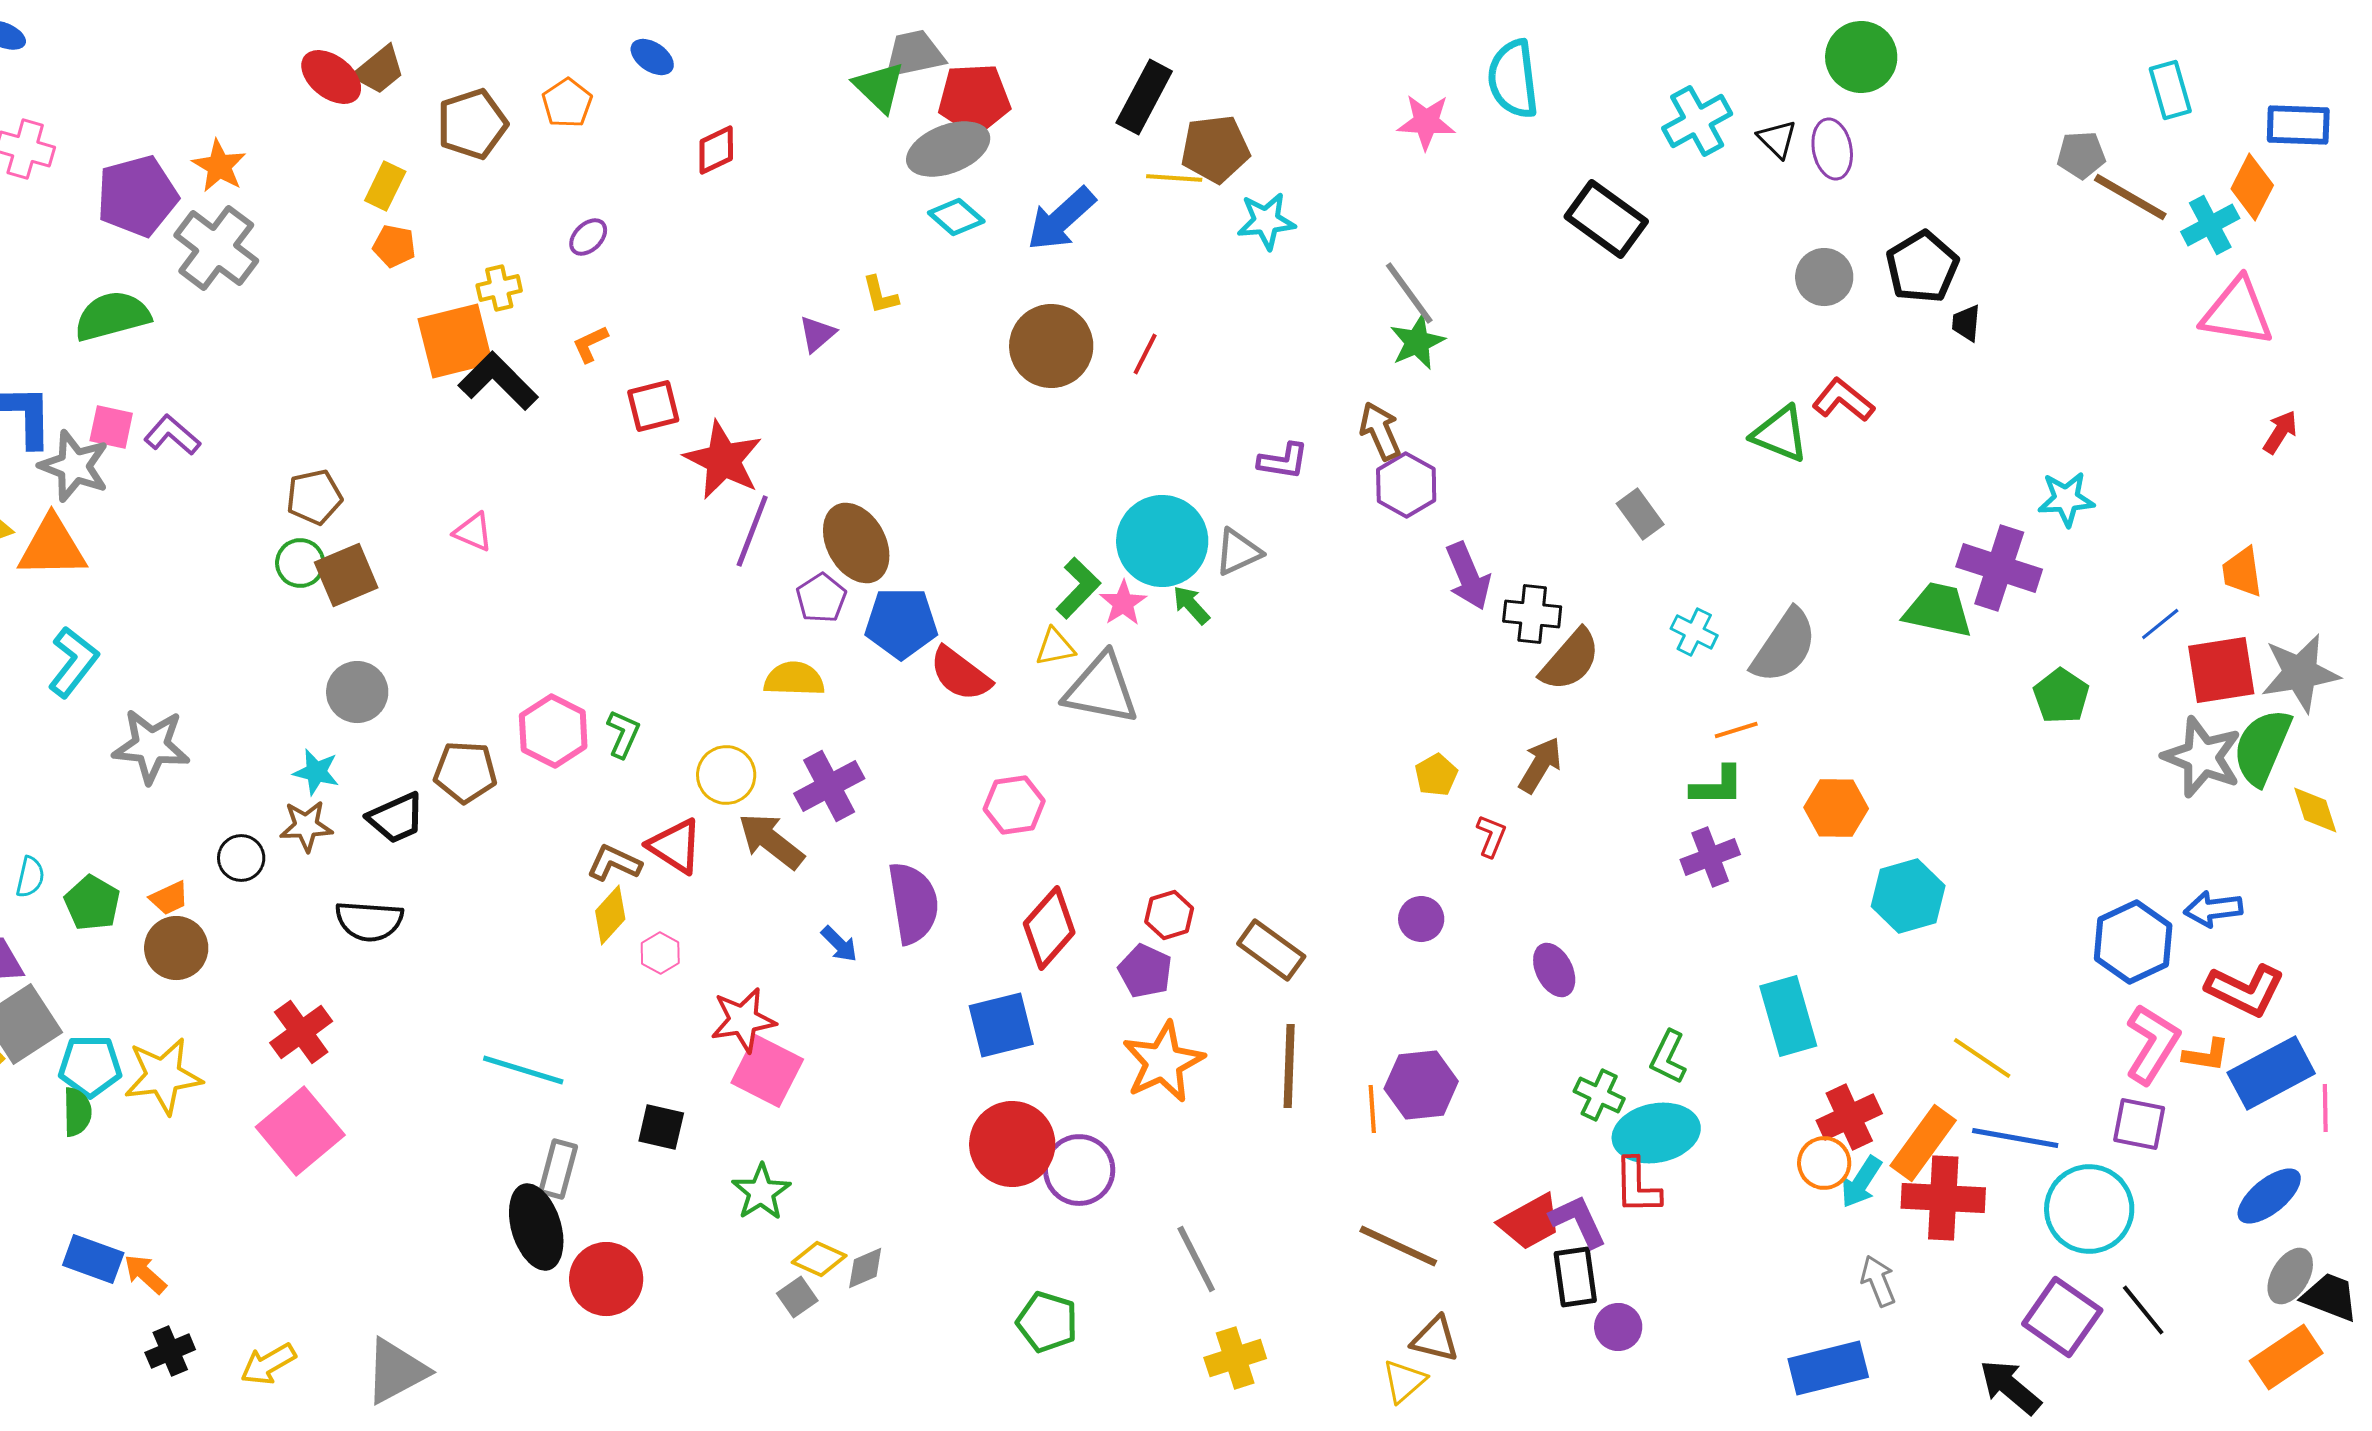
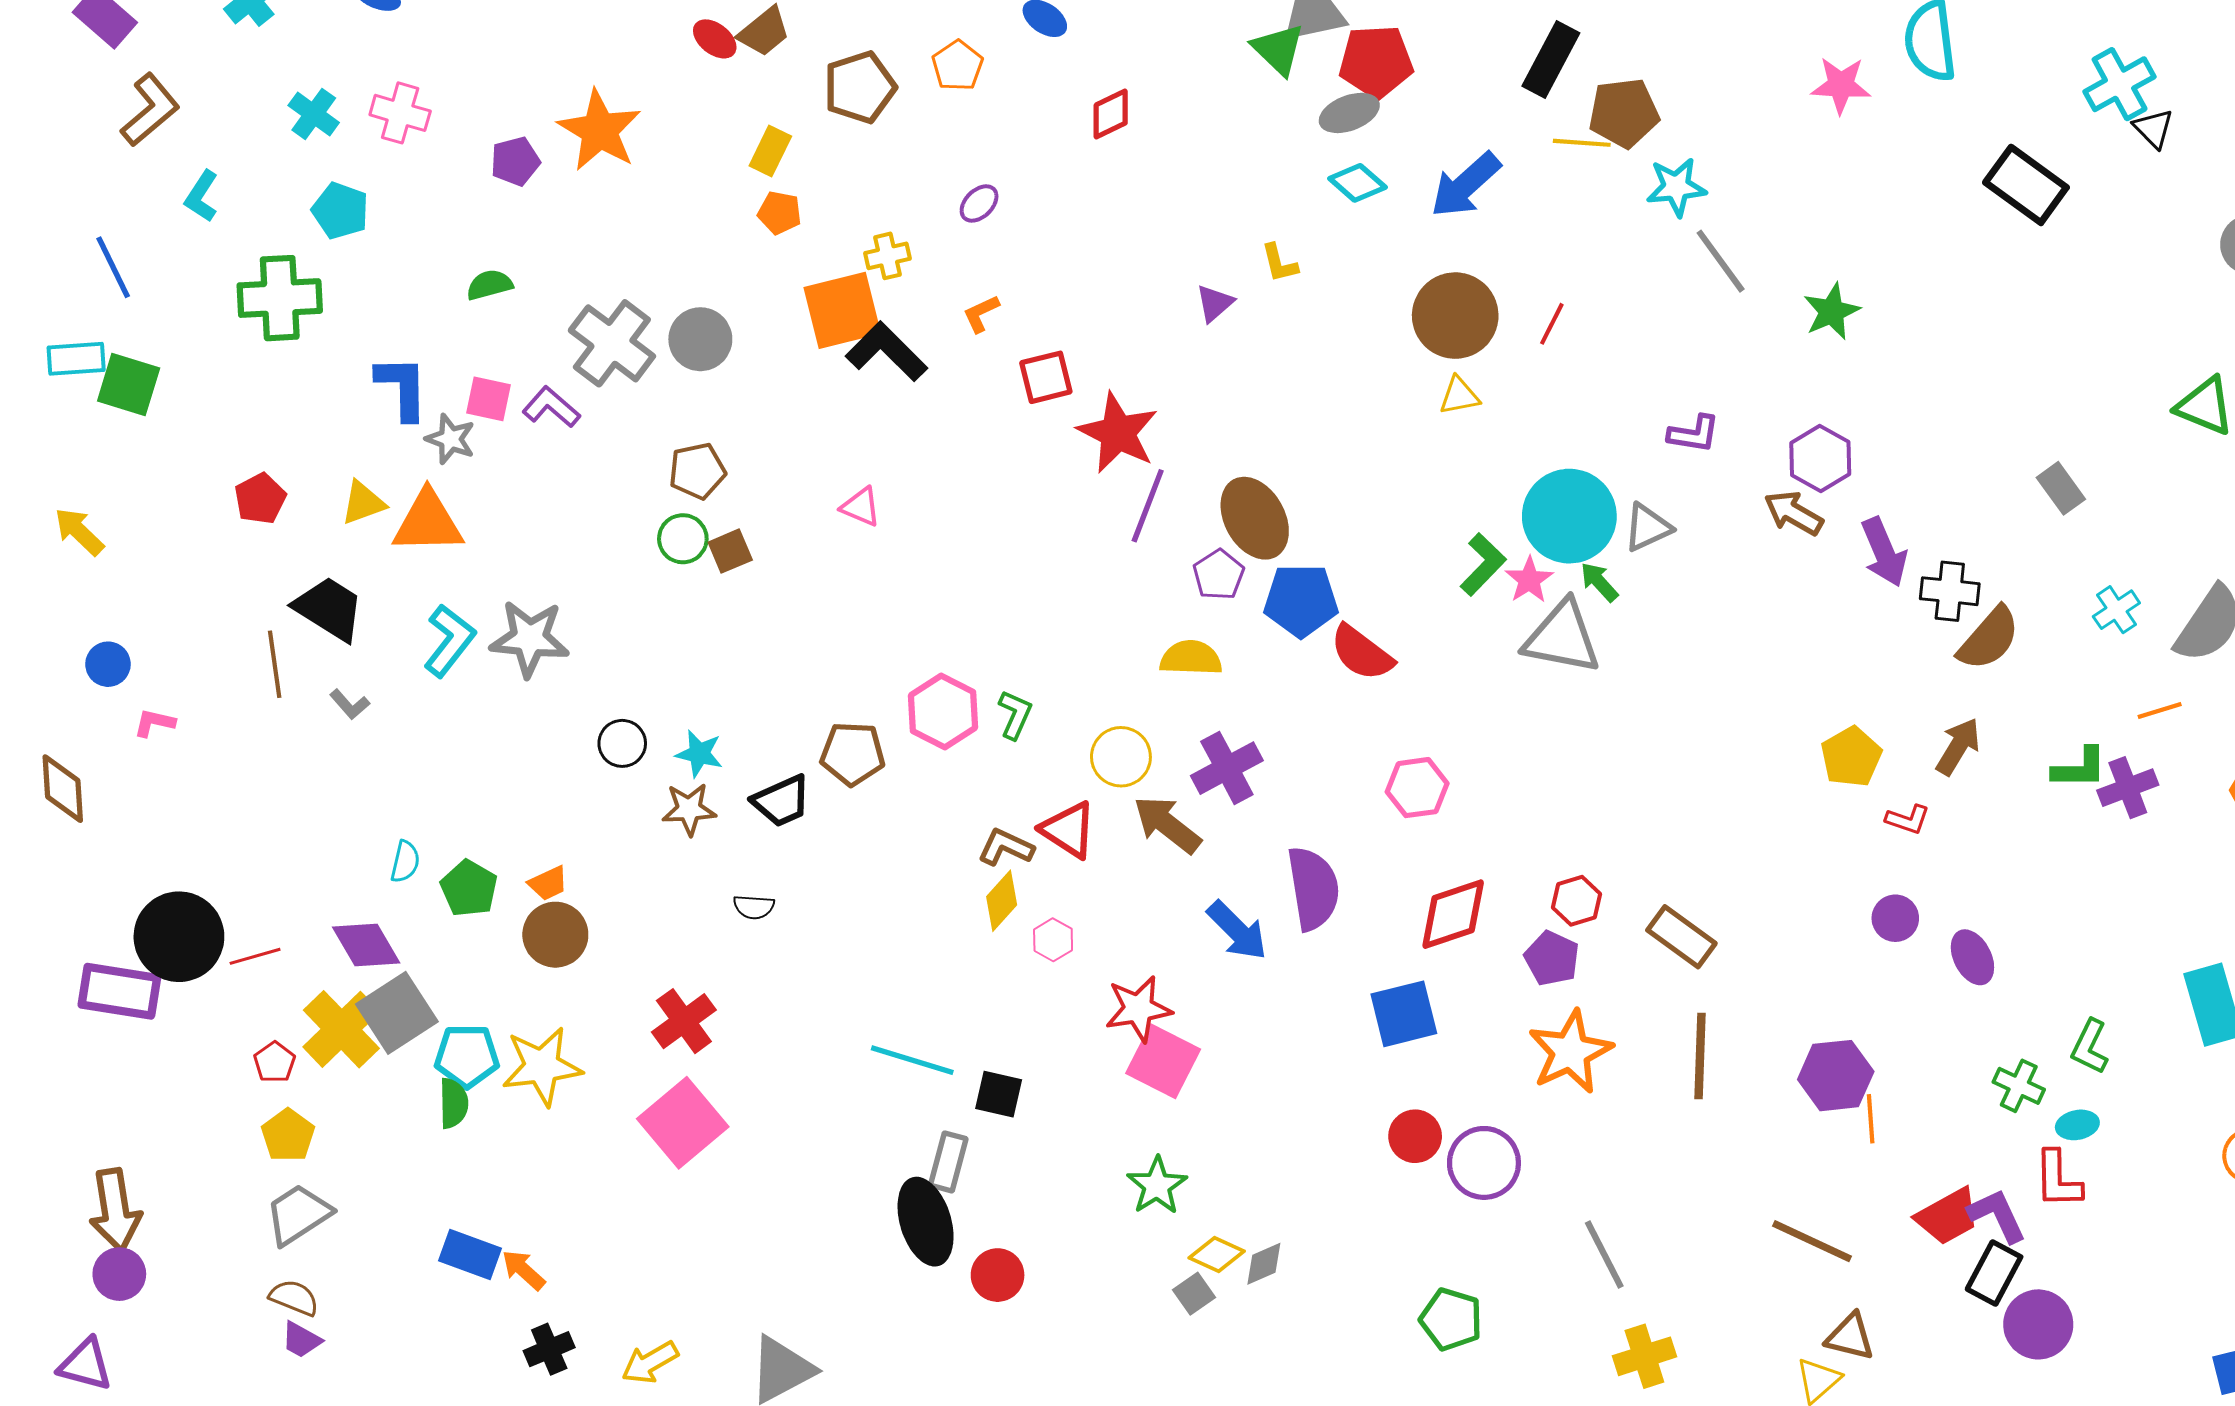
red ellipse: (331, 77) -> (715, 39), size x0.7
black triangle: (1777, 139) -> (2153, 128), moved
gray ellipse: (948, 149) -> (1349, 113), size x0.7
orange star: (219, 166) -> (600, 130), size x1.5
purple pentagon: (137, 196) -> (515, 161), size x0.6
gray cross: (216, 248) -> (612, 343), moved
gray line: (1409, 293) -> (1721, 261), moved
green semicircle: (112, 316) -> (490, 285), size x0.6
brown arrow: (1380, 431) -> (1794, 513), moved, turned -36
gray star: (74, 466) -> (450, 439), size x0.7
brown square: (346, 575) -> (730, 551), size x0.7
cyan cross: (1694, 632) -> (2116, 610), turned 30
yellow triangle: (1055, 647) -> (1459, 396), moved
gray triangle: (1101, 689) -> (1562, 637), moved
gray circle: (357, 692) -> (700, 339), moved
gray star: (151, 746) -> (530, 638), moved
yellow pentagon: (1436, 775) -> (1851, 757), size x1.4
green L-shape: (1717, 786) -> (2079, 768), moved
red L-shape: (1491, 836) -> (1908, 819), turned 87
purple cross: (1710, 857) -> (2128, 788), moved
black circle: (241, 858) -> (622, 743), moved
purple circle: (1421, 919) -> (1895, 918), moved
black semicircle: (369, 921) -> (754, 907), size x0.6
red diamond: (1049, 928) -> (1453, 914), turned 30
blue arrow: (839, 944) -> (1237, 931), size x1.6
orange line: (1372, 1109) -> (1871, 1119), moved
black square: (661, 1127) -> (999, 1094), moved
cyan ellipse: (1656, 1133) -> (2077, 1125), size x0.5
red circle: (1012, 1144) -> (1415, 1136), size x0.6
black rectangle: (1575, 1277) -> (1994, 1273), turned 36
red circle: (606, 1279) -> (998, 1275), size x0.7
purple circle: (1618, 1327) -> (2038, 1324), size x1.4

